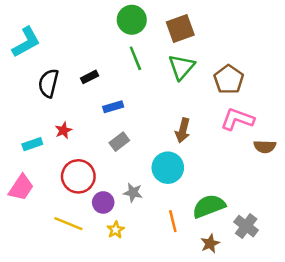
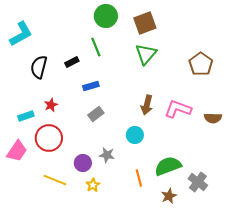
green line: (135, 58) -> (96, 47), moved
brown pentagon: (229, 79) -> (201, 64), moved
pink L-shape: (237, 119) -> (178, 109), moved
cyan circle: (168, 168) -> (135, 135), size x0.7
red circle: (78, 176) -> (49, 138), moved

